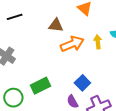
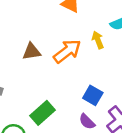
brown triangle: (56, 25) -> (32, 52), moved

